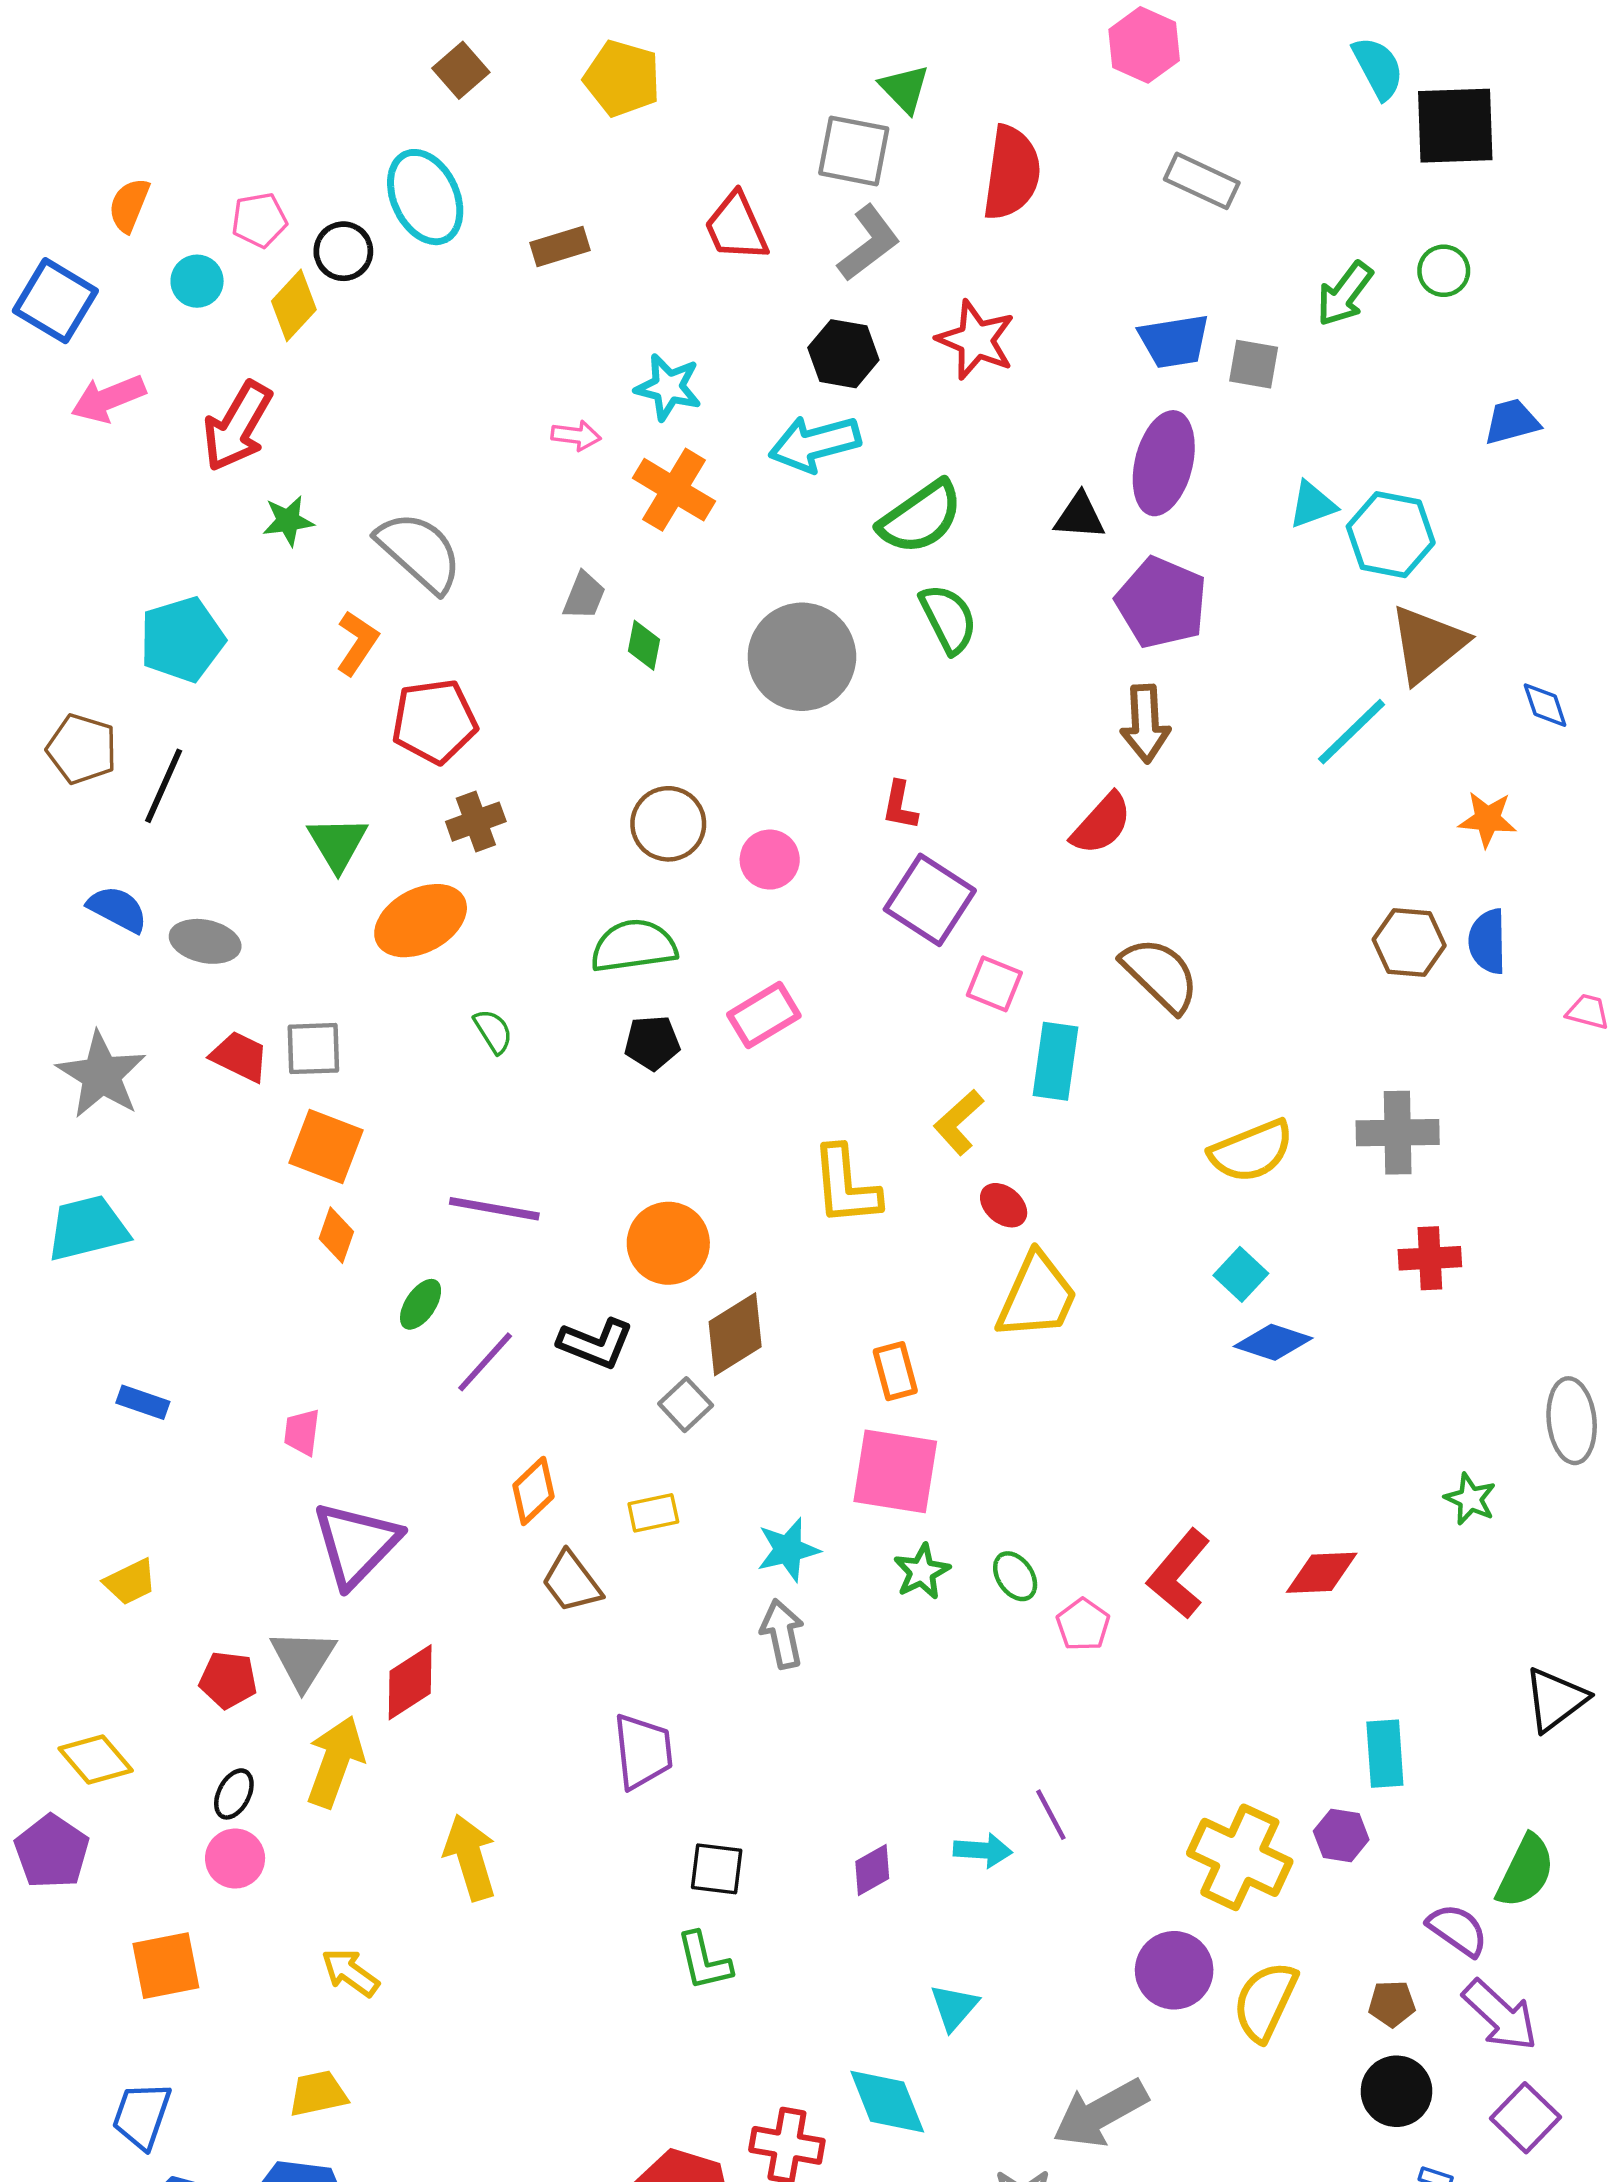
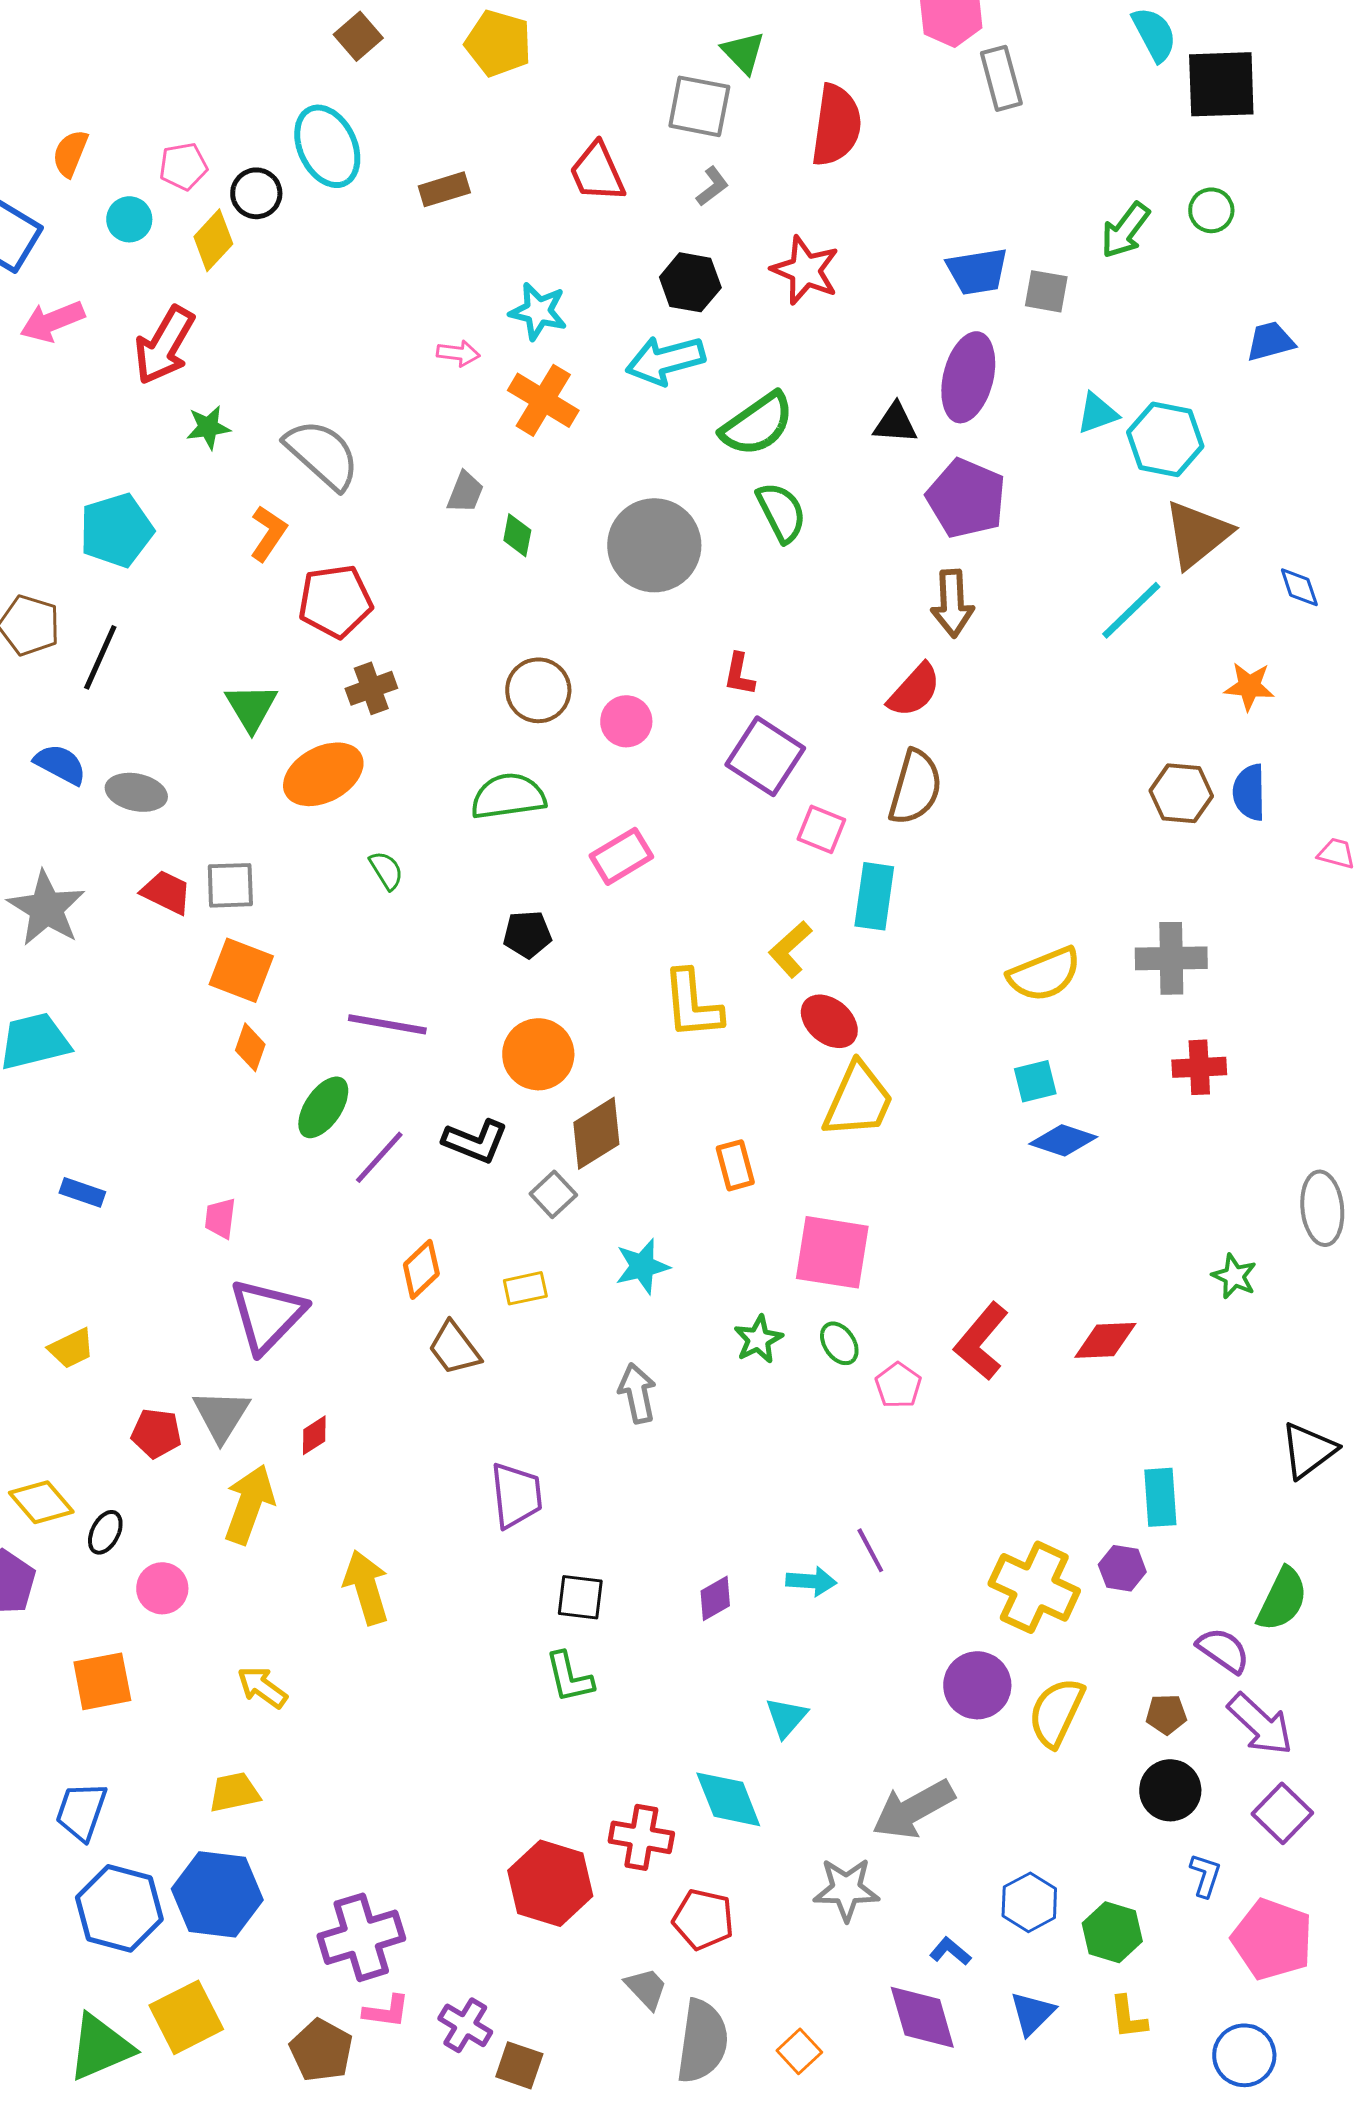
gray rectangle: (1202, 181) -> (1001, 78), moved, turned 50
gray L-shape: (869, 243) -> (712, 186), size x0.6
brown semicircle: (1160, 975) -> (915, 787), moved, turned 62
black pentagon: (652, 1043) -> (527, 934), moved
red ellipse: (1004, 1205) -> (829, 1021), size x1.4
cyan square: (1241, 1274) -> (1035, 1081), turned 33
green ellipse: (421, 1304) -> (323, 1107), size x1.4
pink square: (895, 1471) -> (832, 1252), moved
cyan star: (788, 1550) -> (642, 1266), moved
red diamond: (410, 1682) -> (314, 1435), size x0.6
black ellipse: (234, 1794) -> (105, 1532), moved

